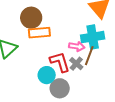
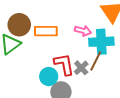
brown circle: (31, 18) -> (19, 25), moved
pink arrow: (77, 46) -> (83, 31), moved

